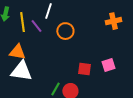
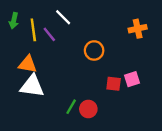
white line: (48, 11) -> (63, 17), turned -63
orange circle: (65, 31) -> (94, 50), moved
red square: (84, 69) -> (114, 84), moved

